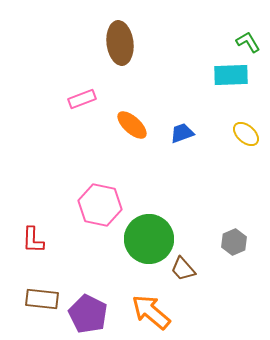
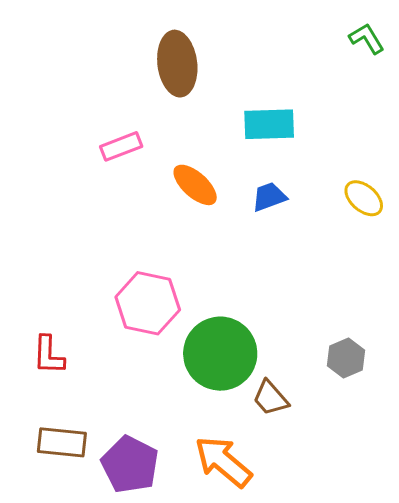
green L-shape: (248, 42) -> (367, 38), moved
cyan rectangle: (231, 75) -> (269, 124), moved

